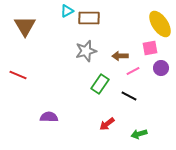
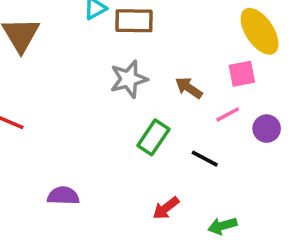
brown arrow: (120, 56) -> (189, 88), turned 35
purple circle: (161, 68) -> (267, 129), moved
pink line: (133, 71) -> (228, 114), moved

